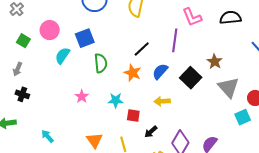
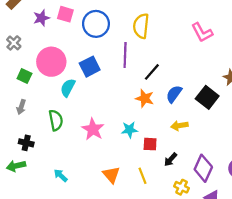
pink circle: (50, 30) -> (51, 62), size x1.4
purple line: (175, 40) -> (125, 55), moved
green semicircle: (101, 63) -> (56, 120), moved
black cross: (22, 94) -> (26, 143), moved
pink star: (82, 96) -> (93, 129), size x1.5

